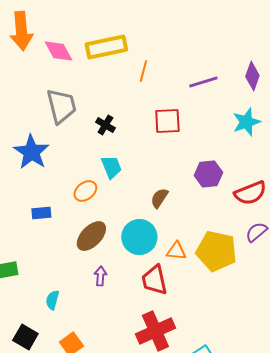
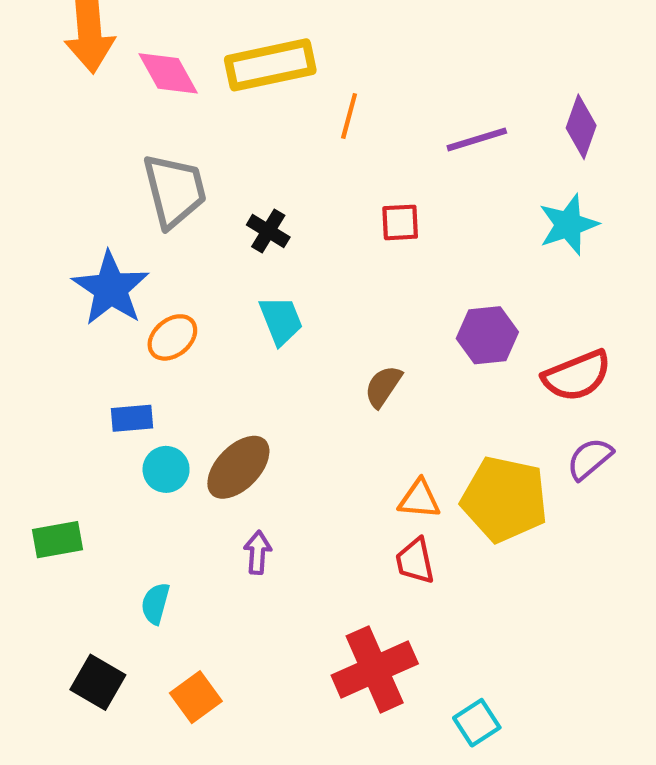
red square: (167, 121) -> (400, 222), size x0.7
orange ellipse: (85, 191) -> (172, 337), moved
cyan circle: (139, 237) -> (166, 469), moved, size x0.6
red trapezoid: (154, 280) -> (415, 561), moved, size x0.7

